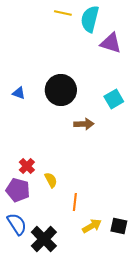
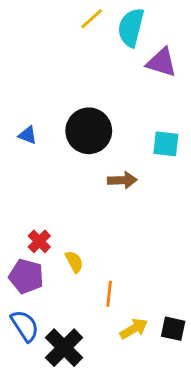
yellow line: (63, 13) -> (92, 19), turned -54
cyan square: (114, 99) -> (166, 144), turned 36

